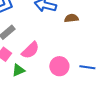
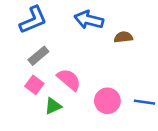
pink semicircle: (30, 50) -> (69, 80), turned -96

